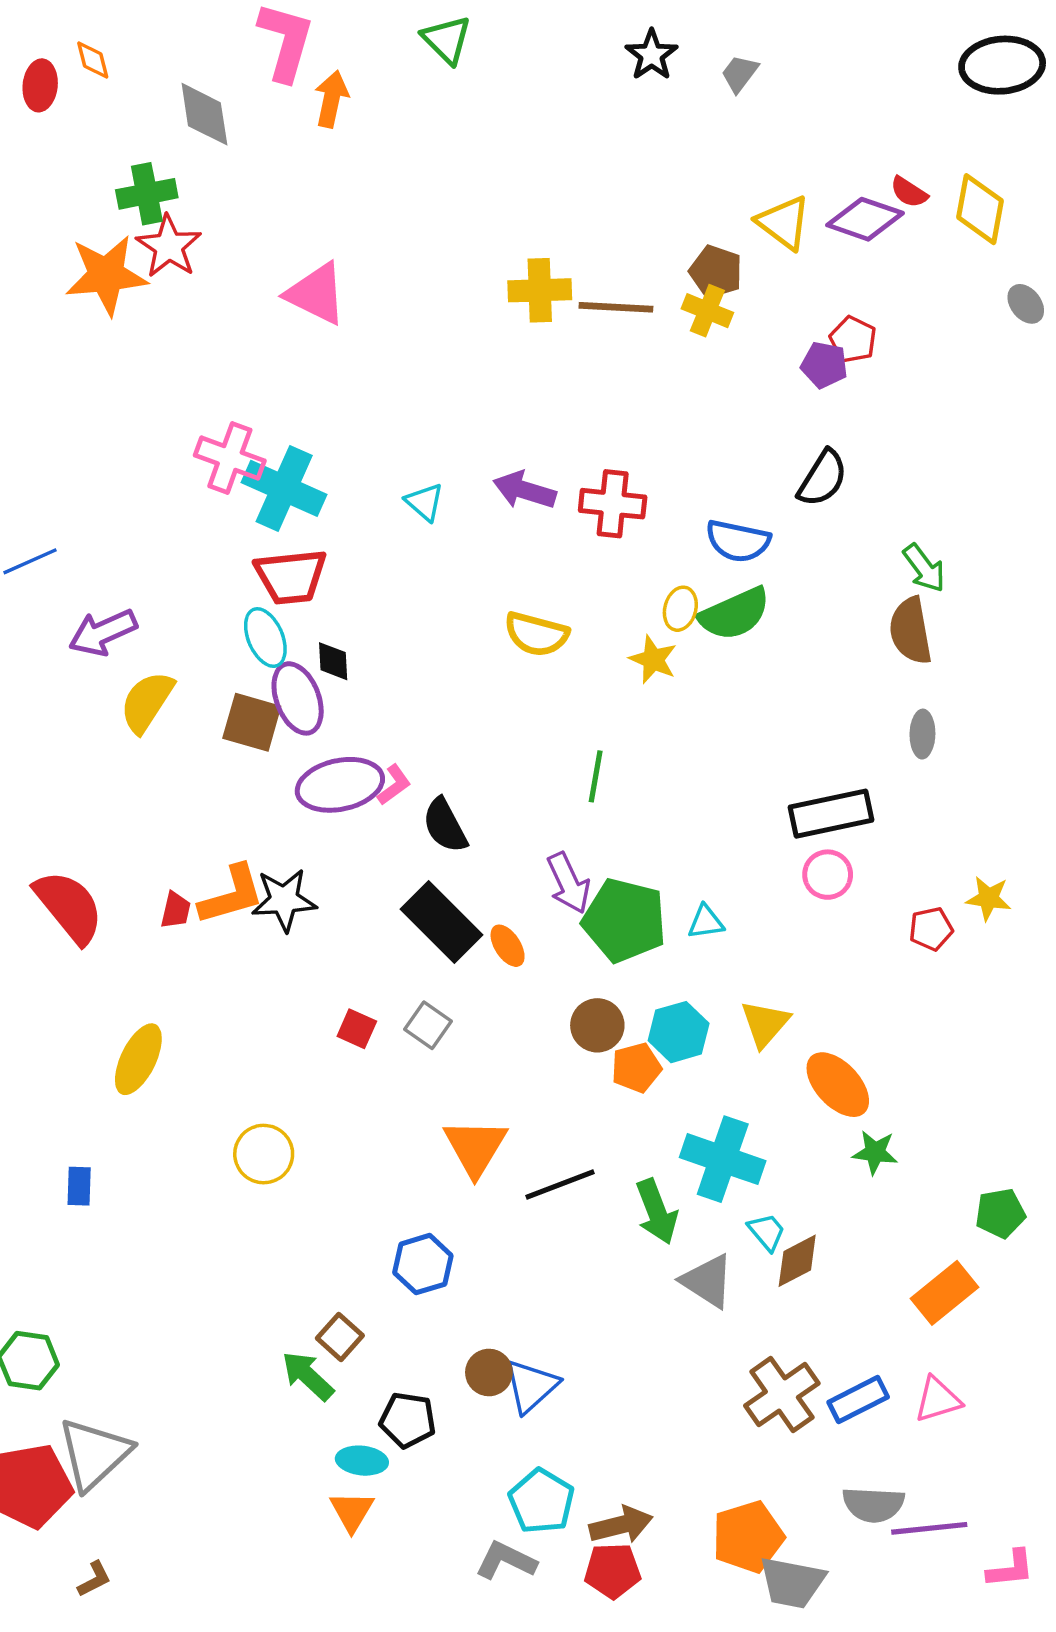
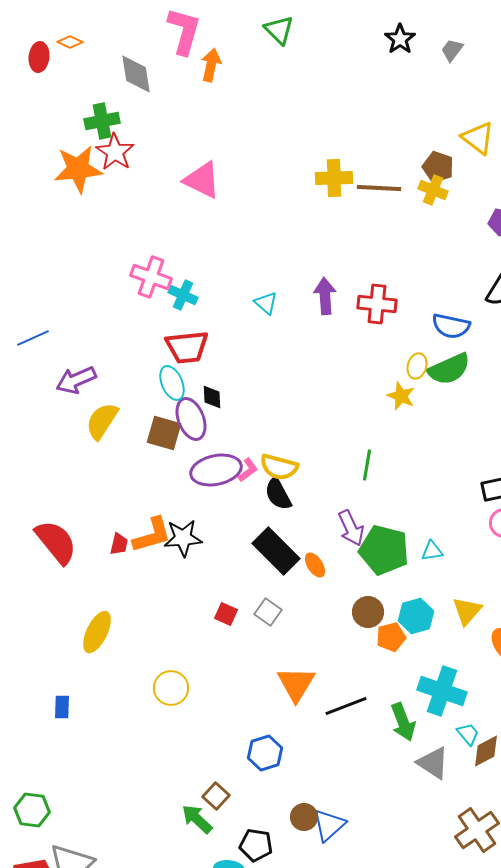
orange diamond: (93, 60) -> (70, 42), turned -50
cyan cross: (284, 488) -> (183, 295), size x0.6
purple arrow: (524, 490) -> (325, 296), turned 69
yellow semicircle: (536, 634) -> (279, 467), moved

